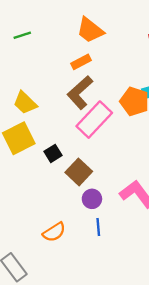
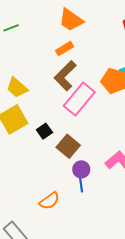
blue line: (98, 227) -> (81, 184), moved

